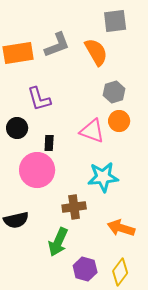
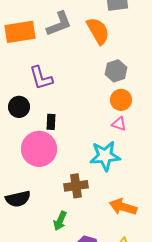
pink triangle: (92, 131) -> (119, 124), moved, size x0.6
green arrow: (58, 242) -> (60, 221), size x0.7

